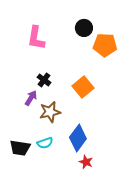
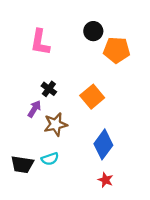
blue diamond: (78, 138) -> (103, 144), moved
red star: (86, 162) -> (106, 180), moved

